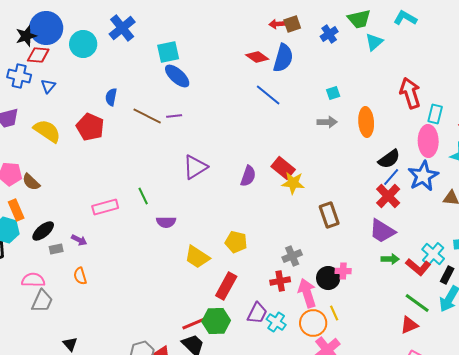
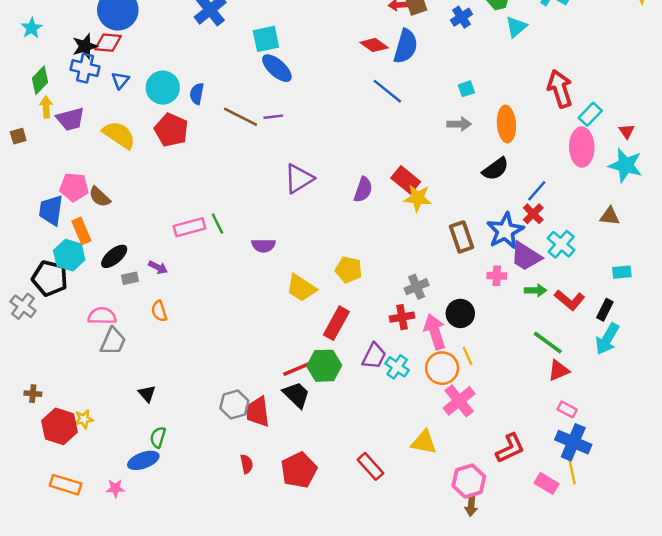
black star: (26, 36) -> (85, 46), moved
cyan circle: (83, 44) -> (163, 88), moved
cyan rectangle: (435, 114) -> (590, 114), turned 30
black semicircle: (389, 159) -> (496, 169), moved
blue star: (423, 176) -> (505, 231), moved
green line: (143, 196) -> (217, 224), moved
red cross: (388, 196) -> (533, 214), size x0.7
cyan cross: (433, 254) -> (561, 244), moved
pink cross: (343, 271) -> (497, 276), moved
green line: (417, 303) -> (548, 343), moved

